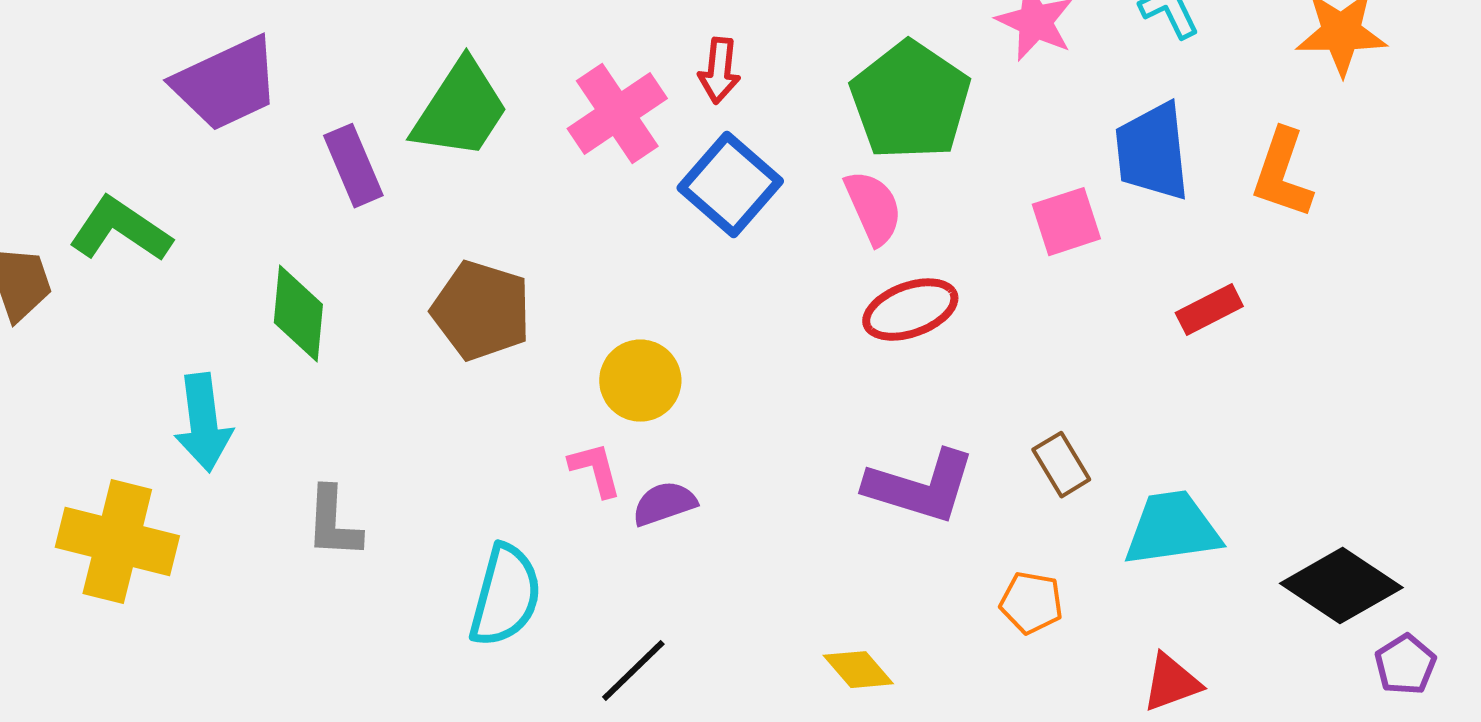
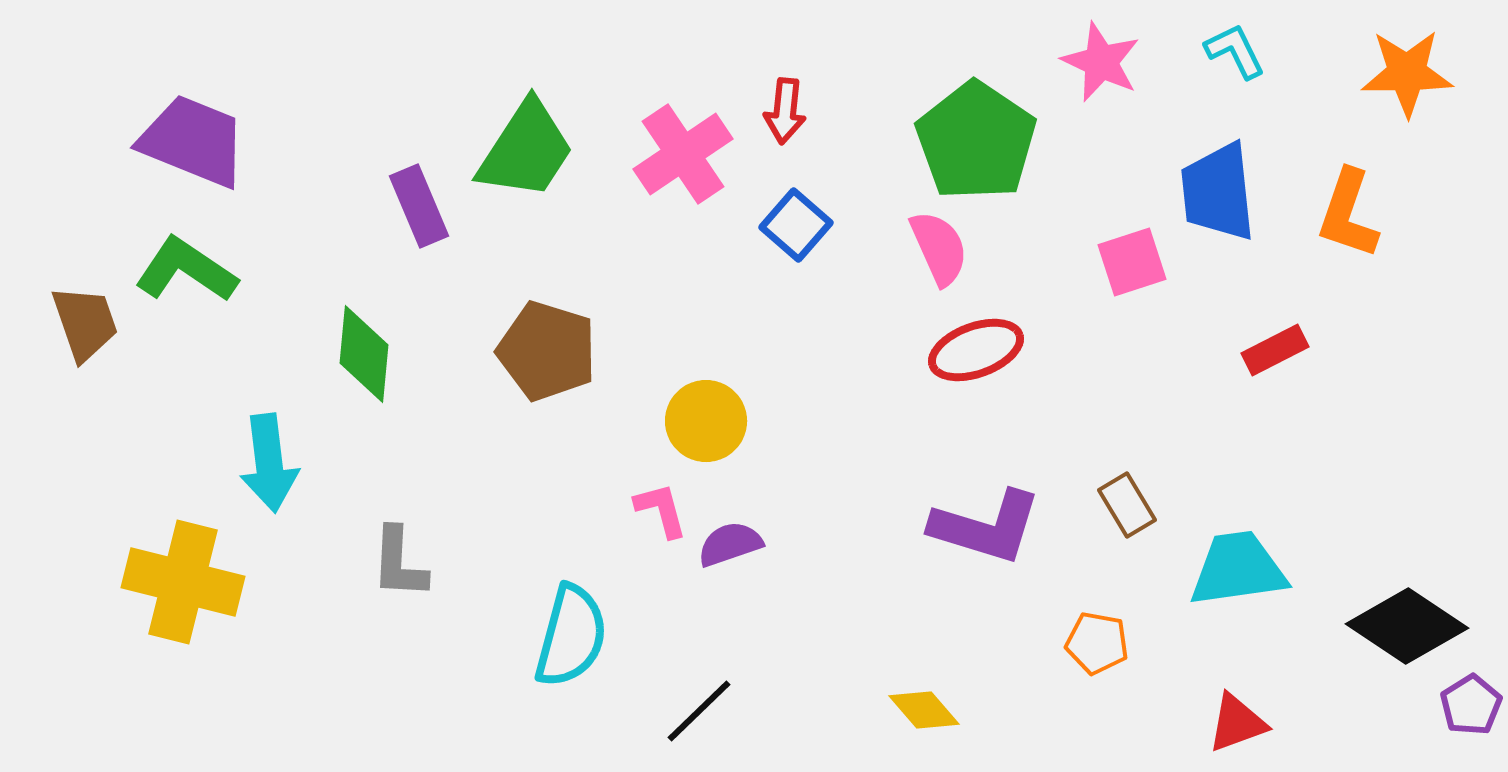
purple trapezoid: (226, 84) -> (193, 141), moved, turned -133
blue square: (730, 185) -> (796, 225), size x0.7

